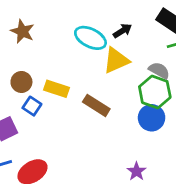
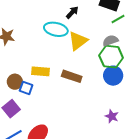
black arrow: (122, 31) -> (72, 12), moved
gray semicircle: (159, 70) -> (110, 41), turned -35
brown circle: (21, 82) -> (15, 82), moved

